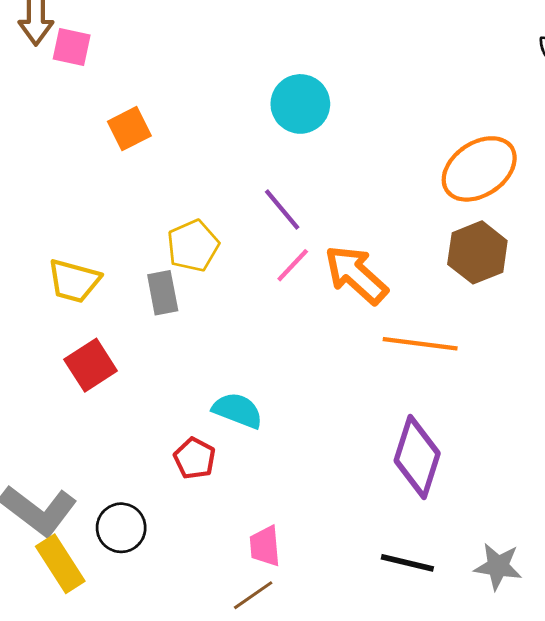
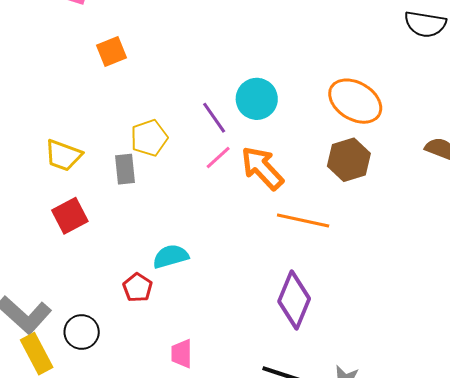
cyan circle: (300, 104) -> (257, 99), moved
orange ellipse: (479, 169) -> (355, 101), turned 60
cyan semicircle: (238, 410) -> (171, 256), turned -42

